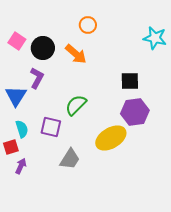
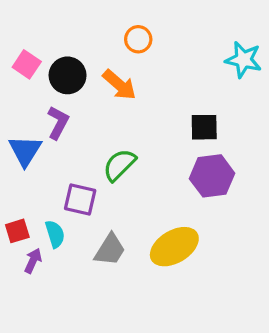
cyan semicircle: (22, 129) -> (55, 234), moved
yellow ellipse: (111, 138) -> (174, 247), moved

